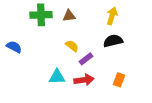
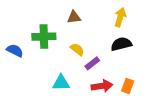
green cross: (41, 15) -> (44, 37), moved
red arrow: (84, 80) -> (102, 86), moved

